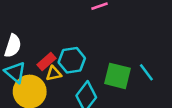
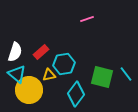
red rectangle: (47, 61) -> (41, 52), moved

